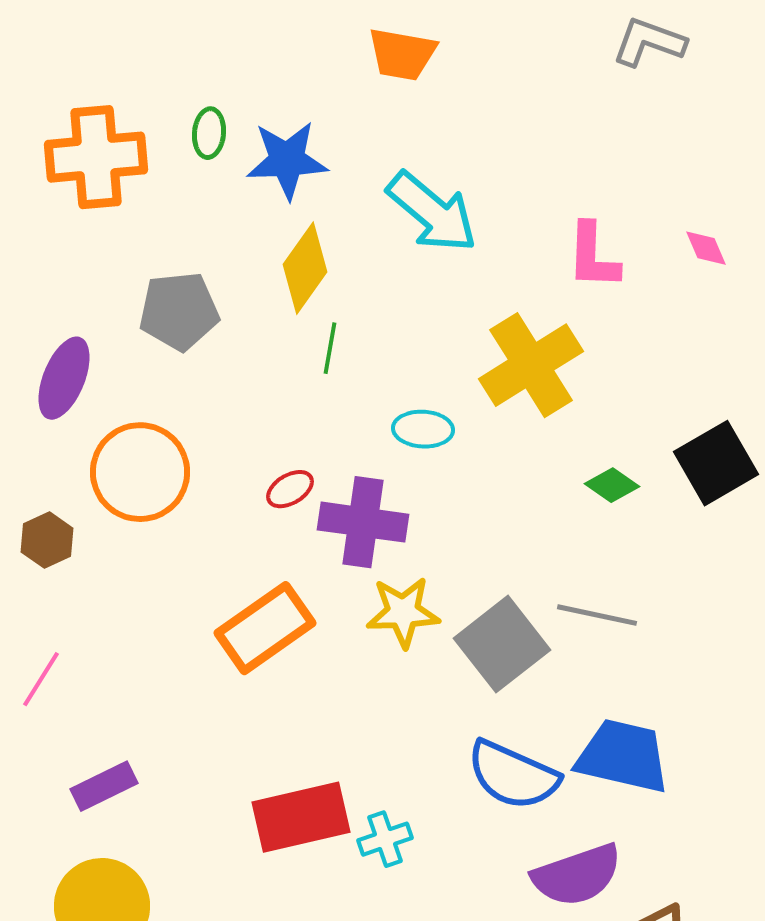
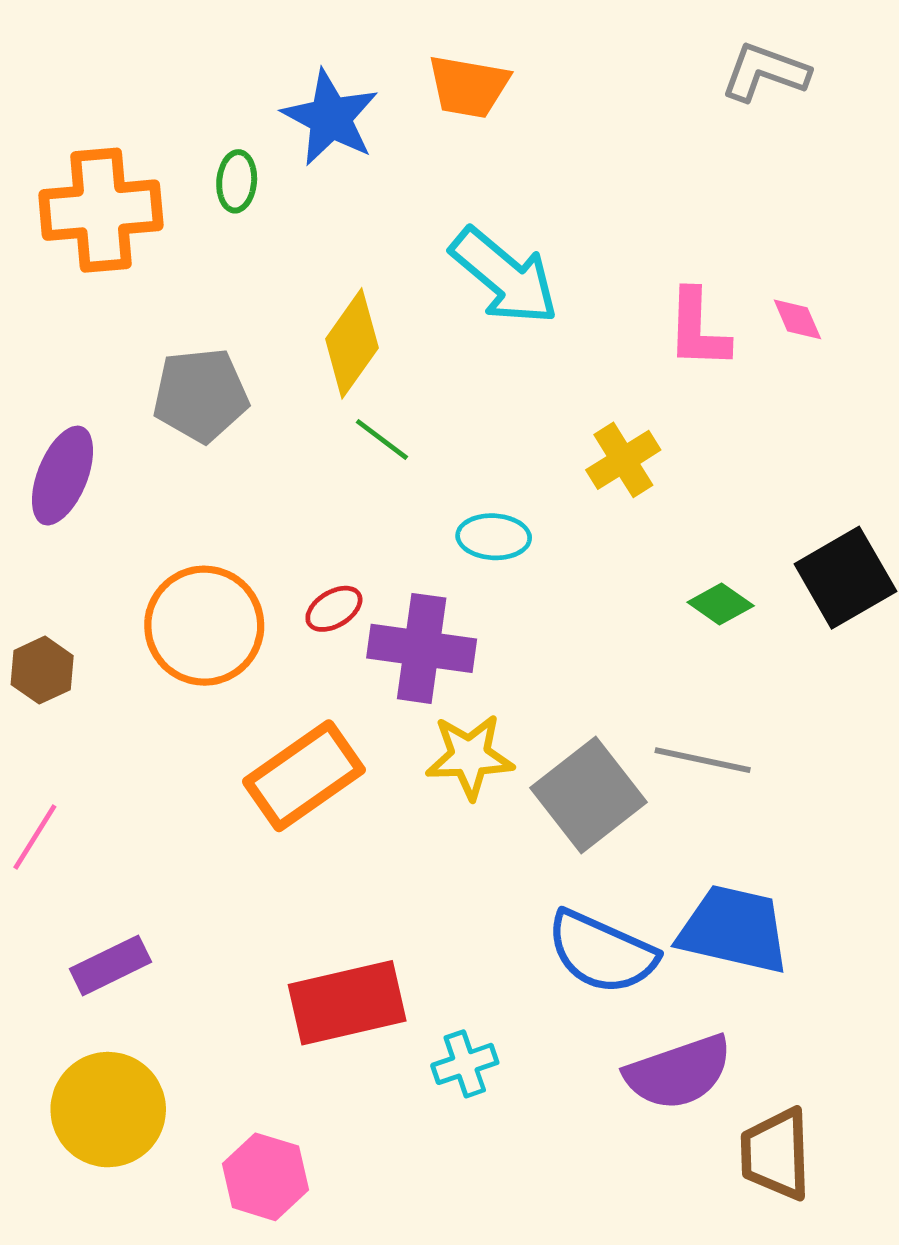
blue star: (287, 160) -> (330, 118), moved, turned 30
pink diamond: (706, 248) -> (797, 319), moved
green line: (330, 348) -> (382, 439), turned -63
yellow cross: (531, 365) -> (623, 460), size x0.6
orange circle: (140, 472) -> (204, 626), moved
cyan cross: (385, 839) -> (465, 1064), moved

